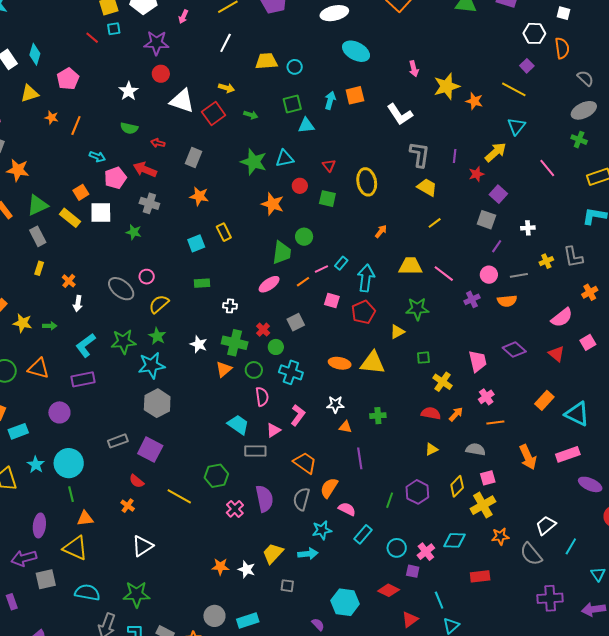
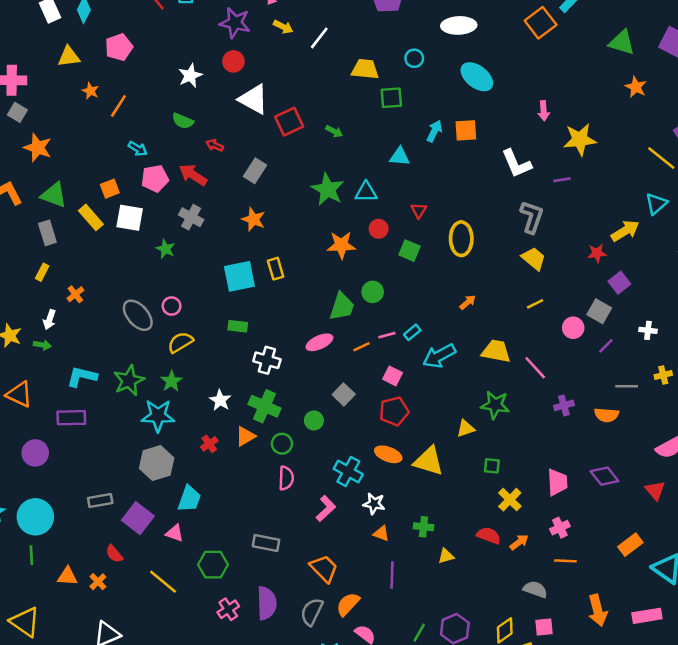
cyan circle: (295, 67) -> (414, 58), moved
yellow arrow: (226, 88) -> (283, 27), moved
orange star: (474, 101) -> (636, 87), moved
green square: (292, 104) -> (391, 98), moved
purple line: (455, 156) -> (562, 180), moved, turned 64
orange star: (273, 204) -> (341, 245), turned -30
green triangle: (37, 205) -> (54, 195), turned 35
cyan square: (196, 243) -> (239, 276), size x1.5
pink circle: (489, 275) -> (573, 328), moved
cyan arrow: (366, 278) -> (439, 356), turned -136
white arrow: (78, 304) -> (49, 320), moved
white cross: (230, 306) -> (267, 360), size x1.5
red pentagon: (363, 312) -> (394, 411), moved
gray square: (296, 322) -> (344, 394), turned -30
red cross: (263, 330) -> (209, 444), moved
green star: (123, 342) -> (129, 380), turned -30
cyan L-shape: (86, 345) -> (82, 377), turned 40
cyan cross: (291, 372) -> (348, 471), moved
cyan trapezoid: (238, 425) -> (189, 499), moved, turned 65
pink triangle: (273, 430) -> (175, 533), moved, turned 42
yellow triangle: (431, 449) -> (446, 556), moved
orange triangle: (85, 518) -> (67, 576), moved

